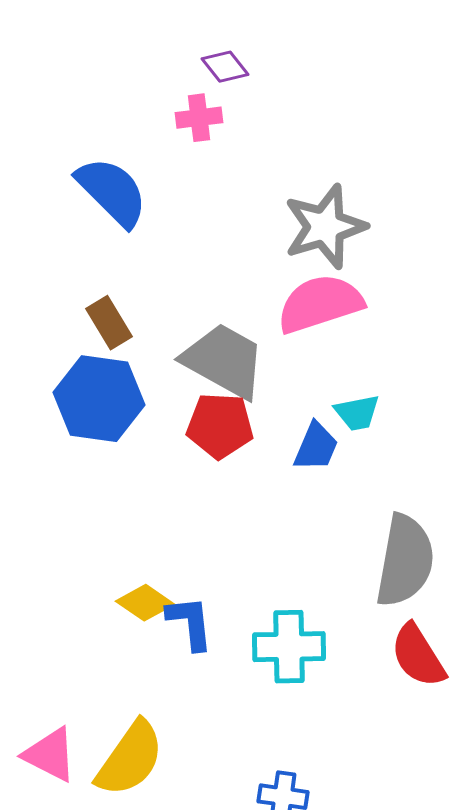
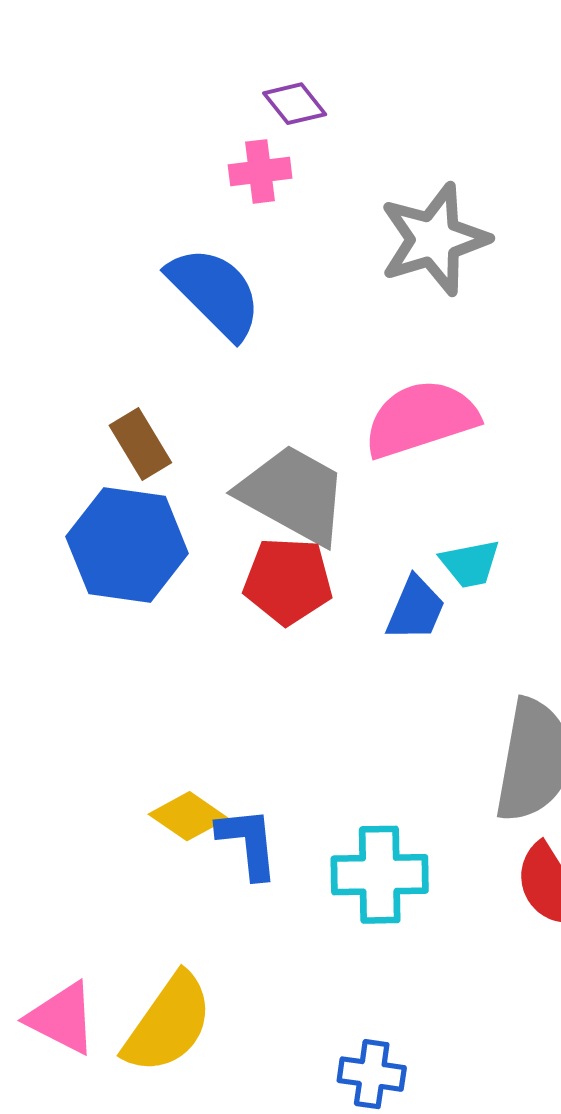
blue semicircle: (112, 192) -> (215, 292), moved
gray star: (325, 227) -> (434, 239), moved

